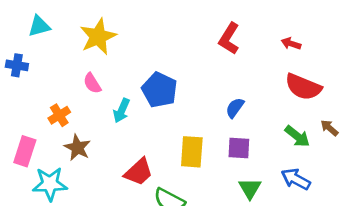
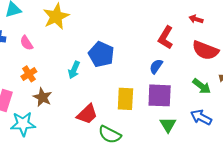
red L-shape: (229, 39) -> (166, 38), moved
pink semicircle: (92, 83) -> (27, 43), moved
purple square: (239, 148) -> (160, 95), size x1.5

